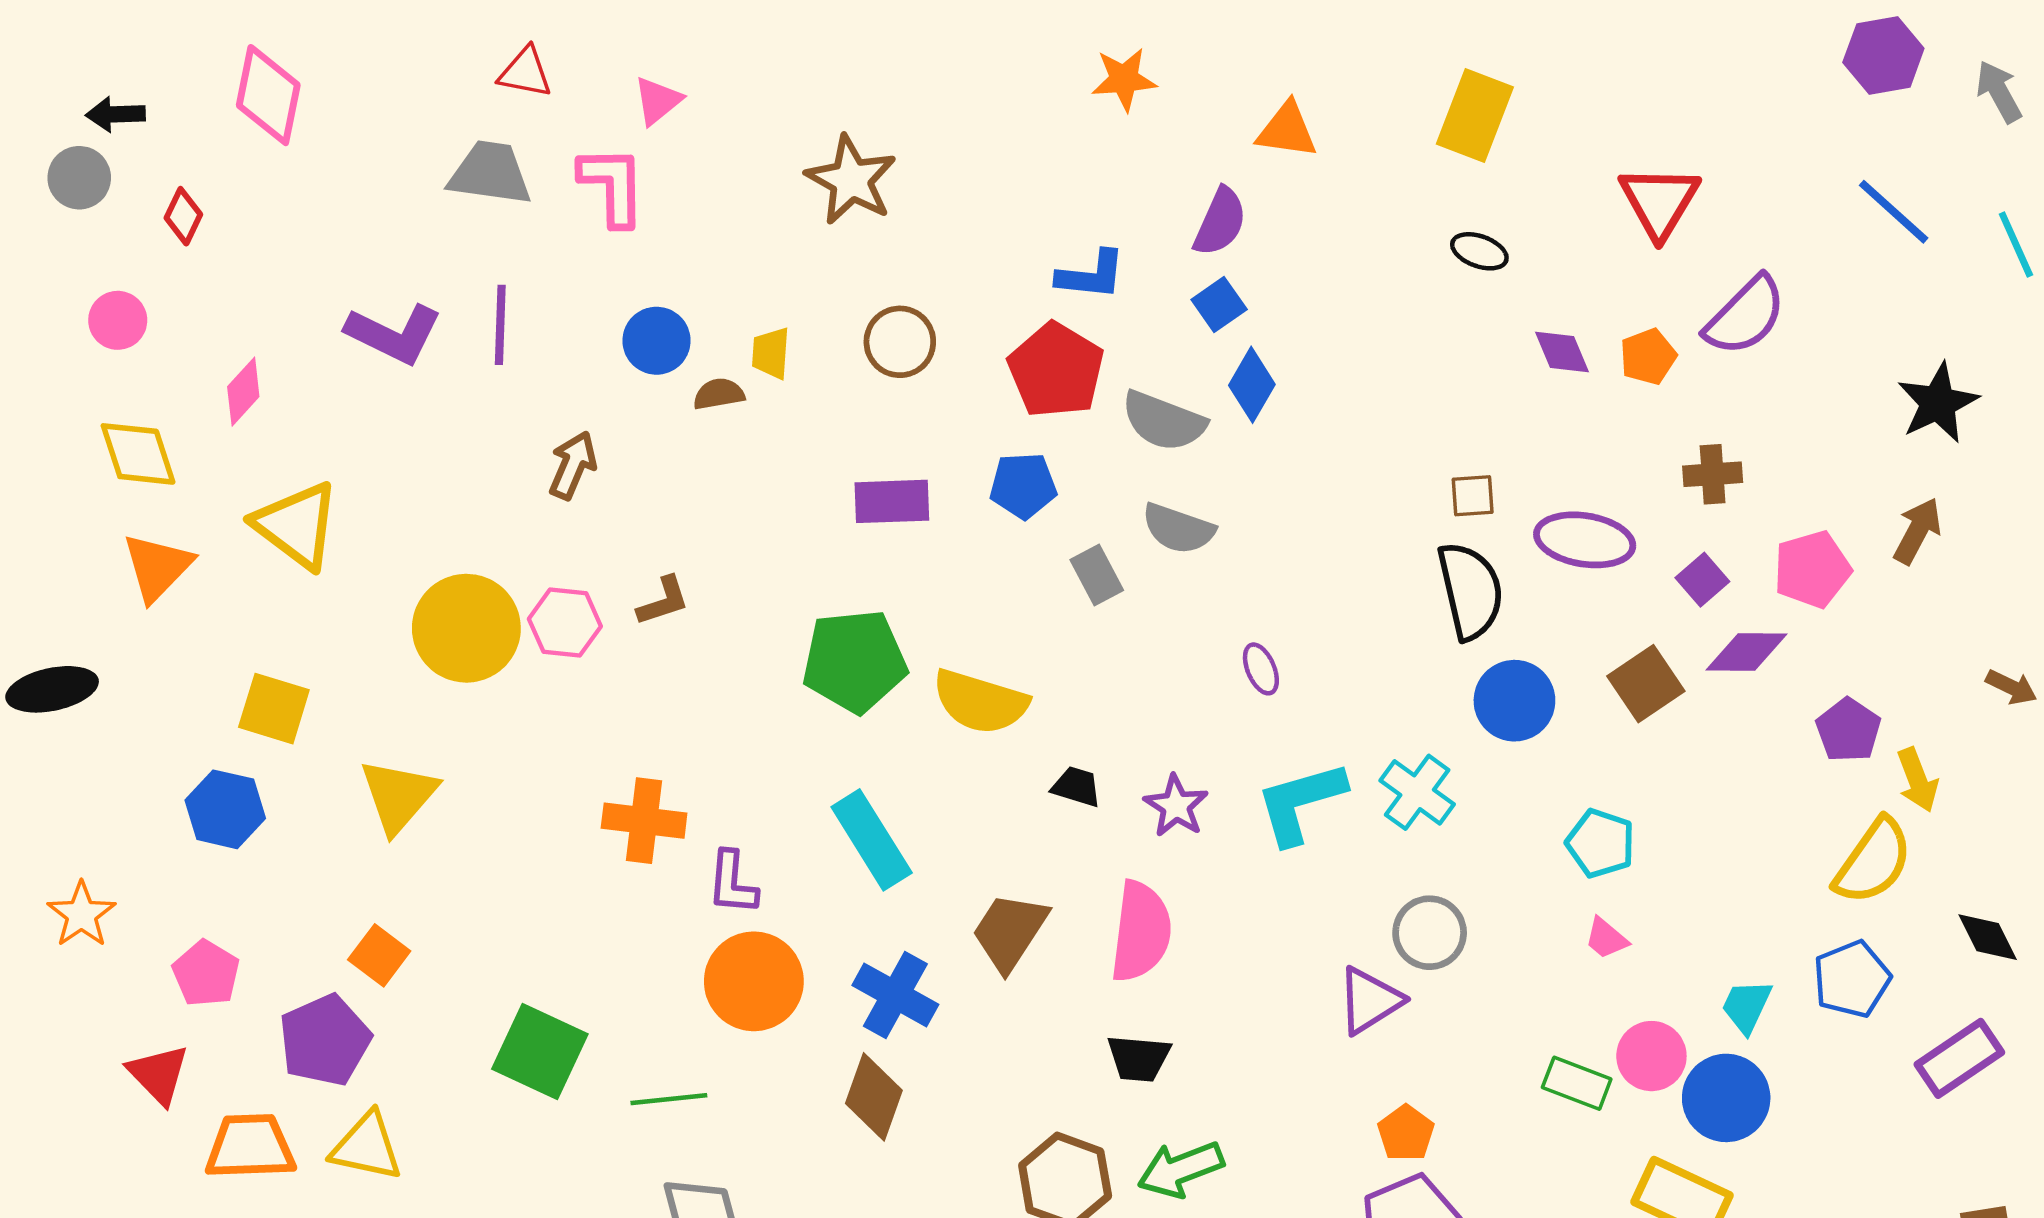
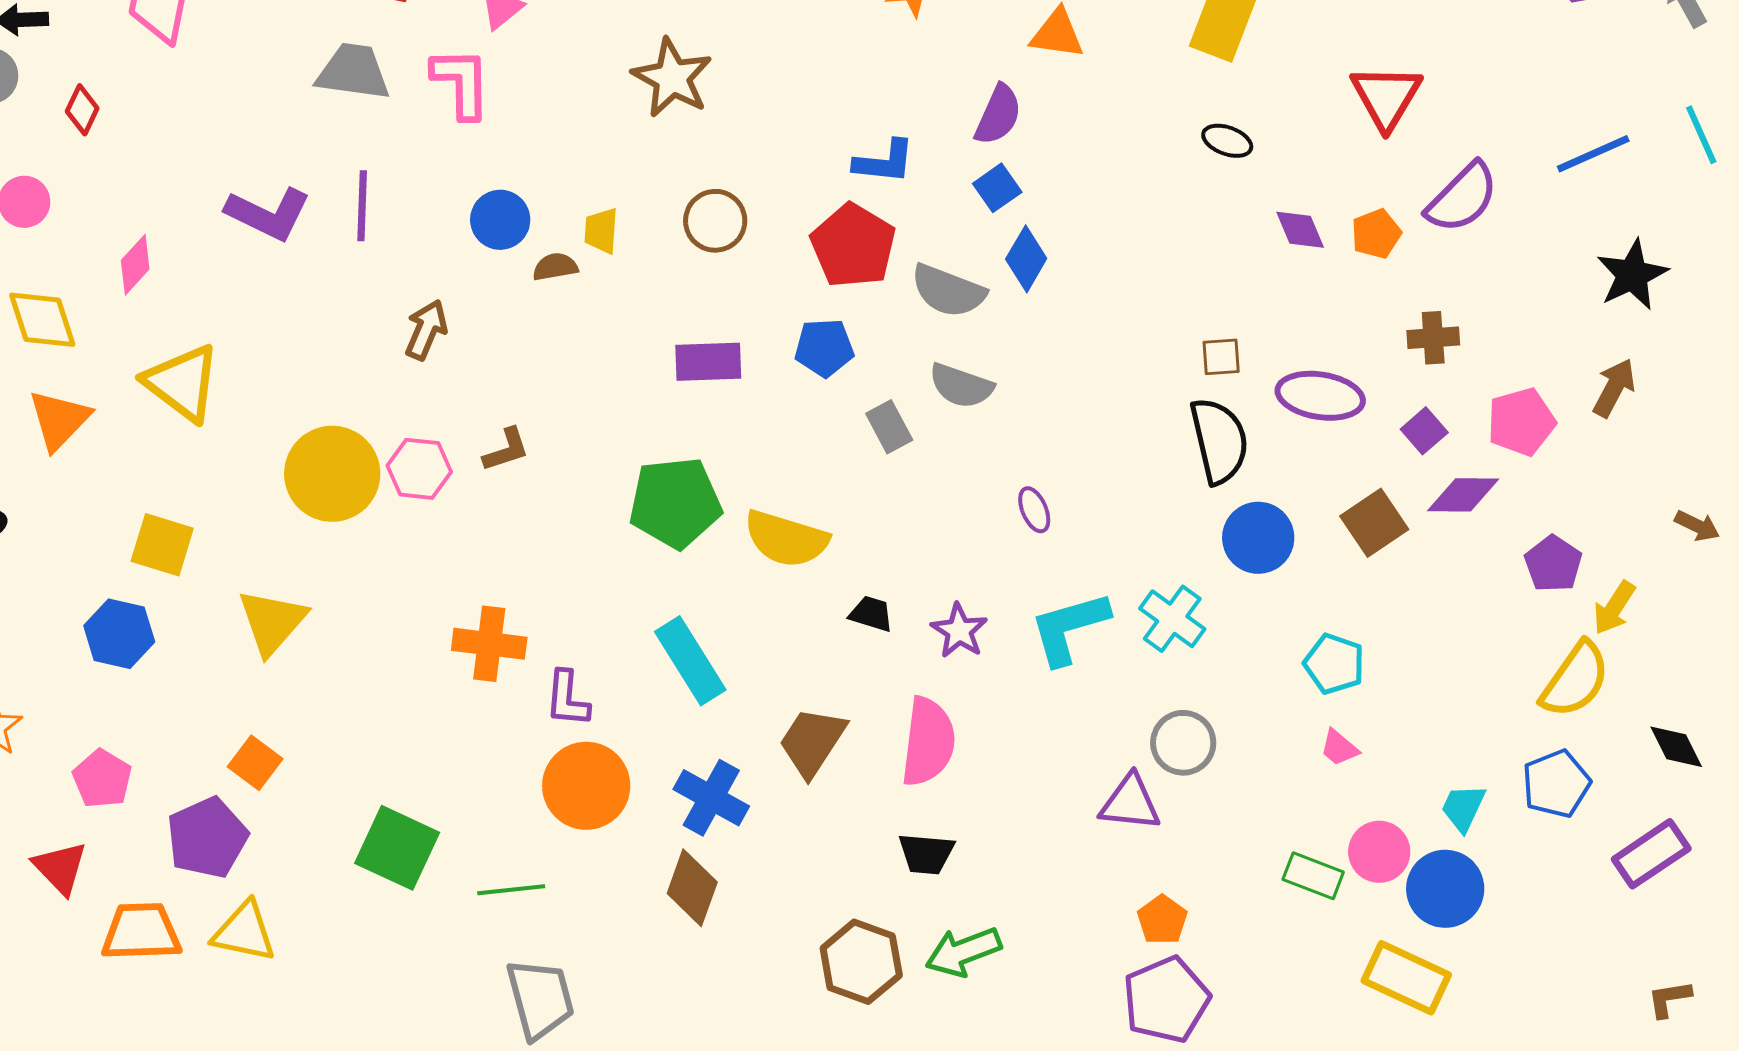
blue line: (1894, 212) -> (1593, 154), moved, turned -66
yellow arrow: (1917, 780) -> (1614, 608), turned 54
purple triangle: (1370, 1001) -> (1130, 803), turned 38

